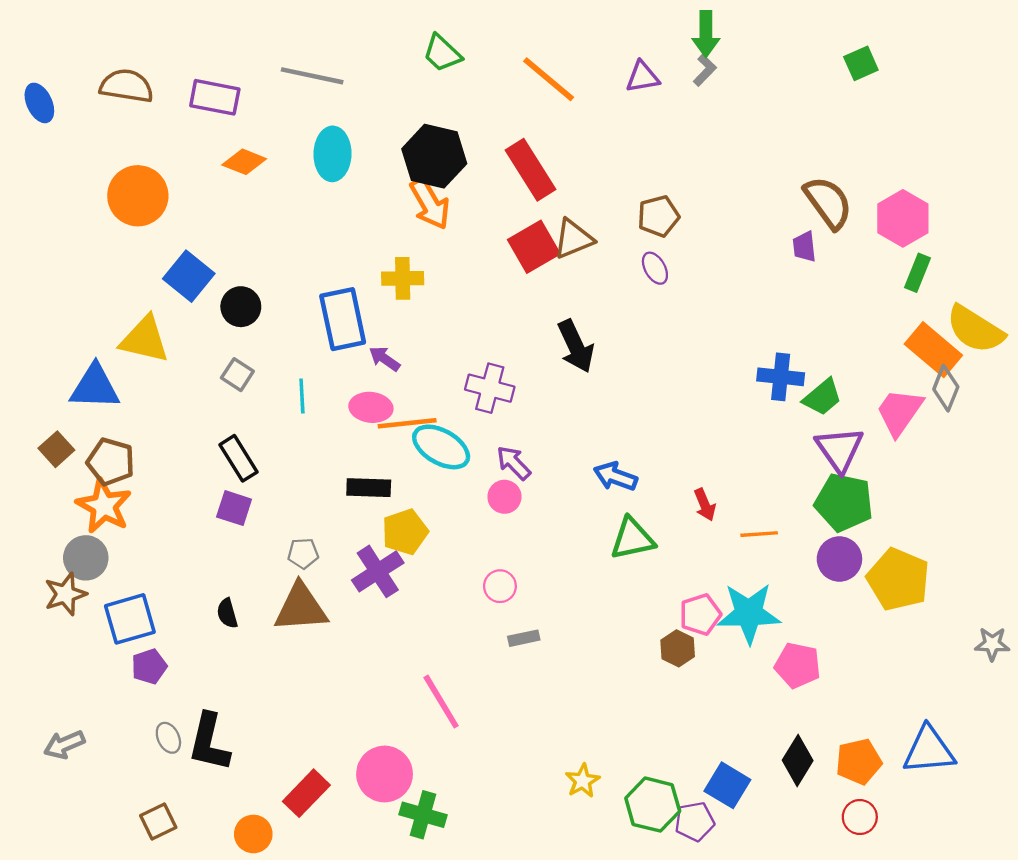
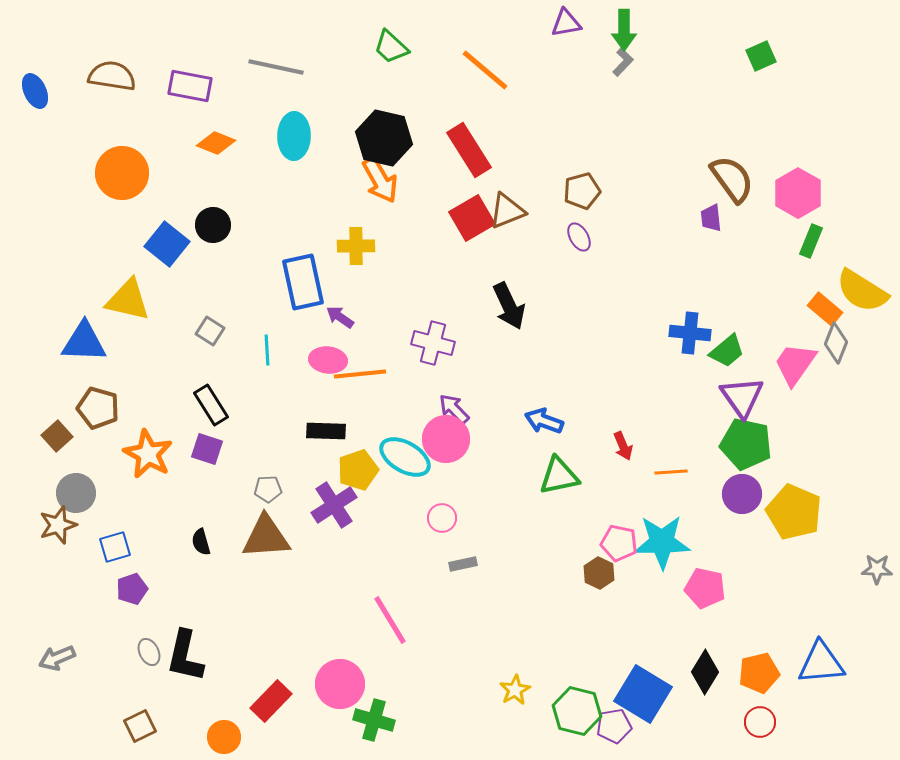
purple triangle: (643, 77) -> (566, 23), moved
black circle: (241, 307) -> (213, 225), moved
orange rectangle: (933, 350) -> (825, 309), size x0.7
cyan ellipse: (441, 447) -> (405, 457), moved
brown square: (56, 449) -> (57, 436), moved
pink circle: (504, 497) -> (446, 439), size x1.6
orange star: (104, 506) -> (148, 454), moved
pink pentagon: (700, 614) -> (619, 543), turned 30
blue square: (130, 619) -> (115, 547), size x0.7
blue square: (727, 785) -> (643, 694), size x1.4

